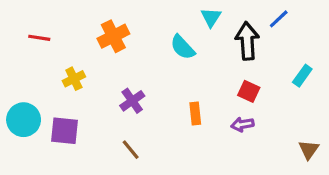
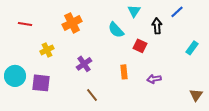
black arrow: (247, 41) -> (157, 26), size x0.7
red square: (249, 91) -> (140, 46), moved
brown line: (131, 150) -> (92, 95), moved

